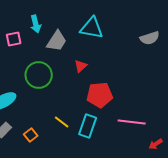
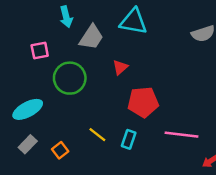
pink square: (14, 39) -> (40, 50), moved
cyan rectangle: (88, 126) -> (129, 139), size x0.7

